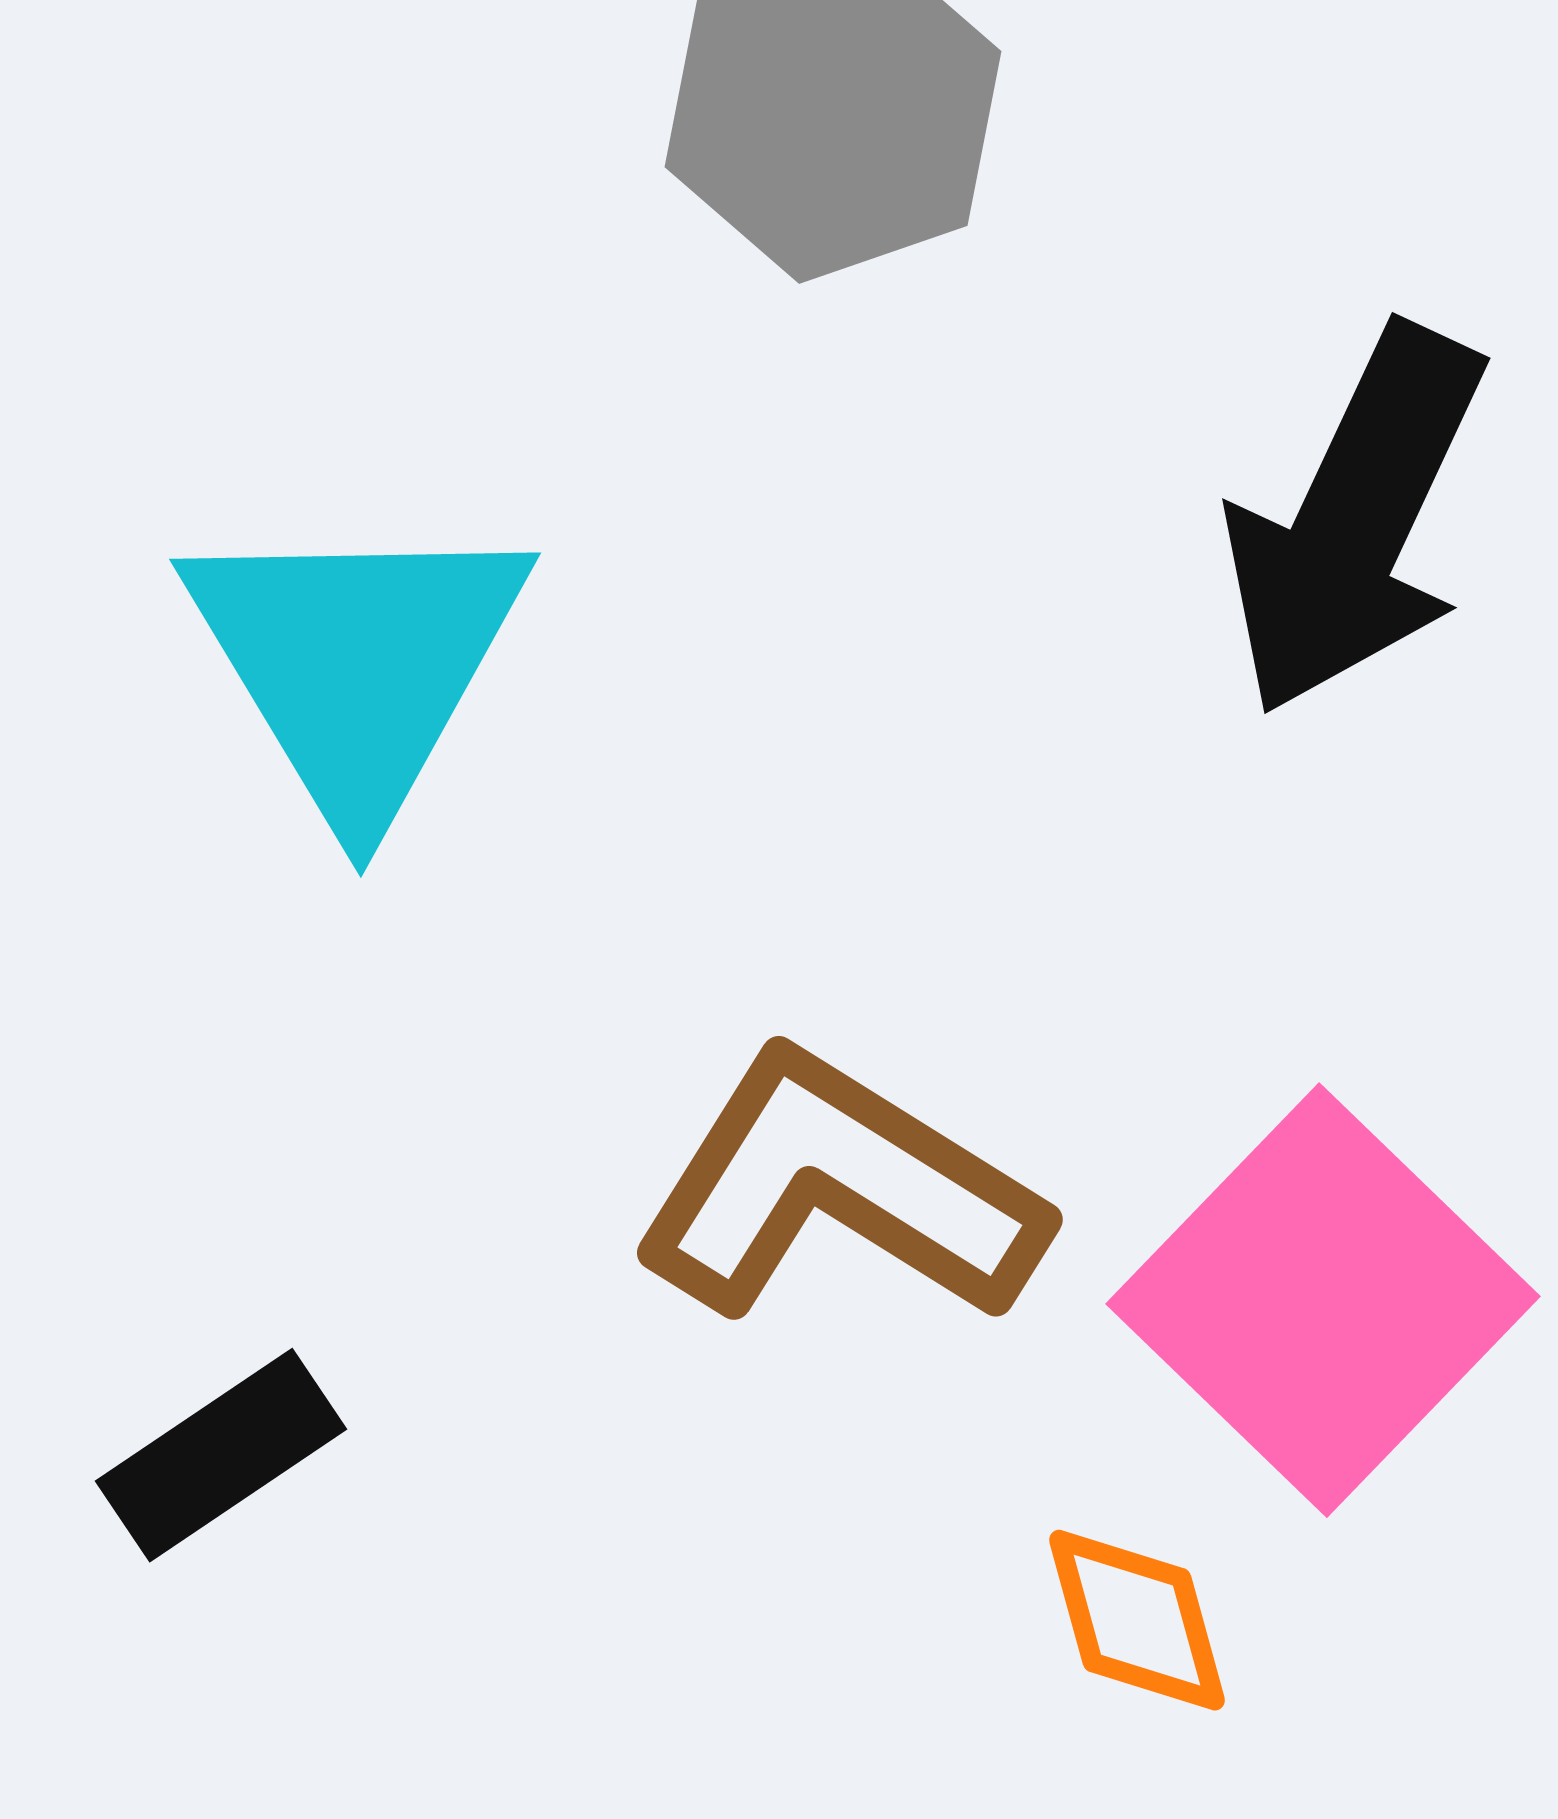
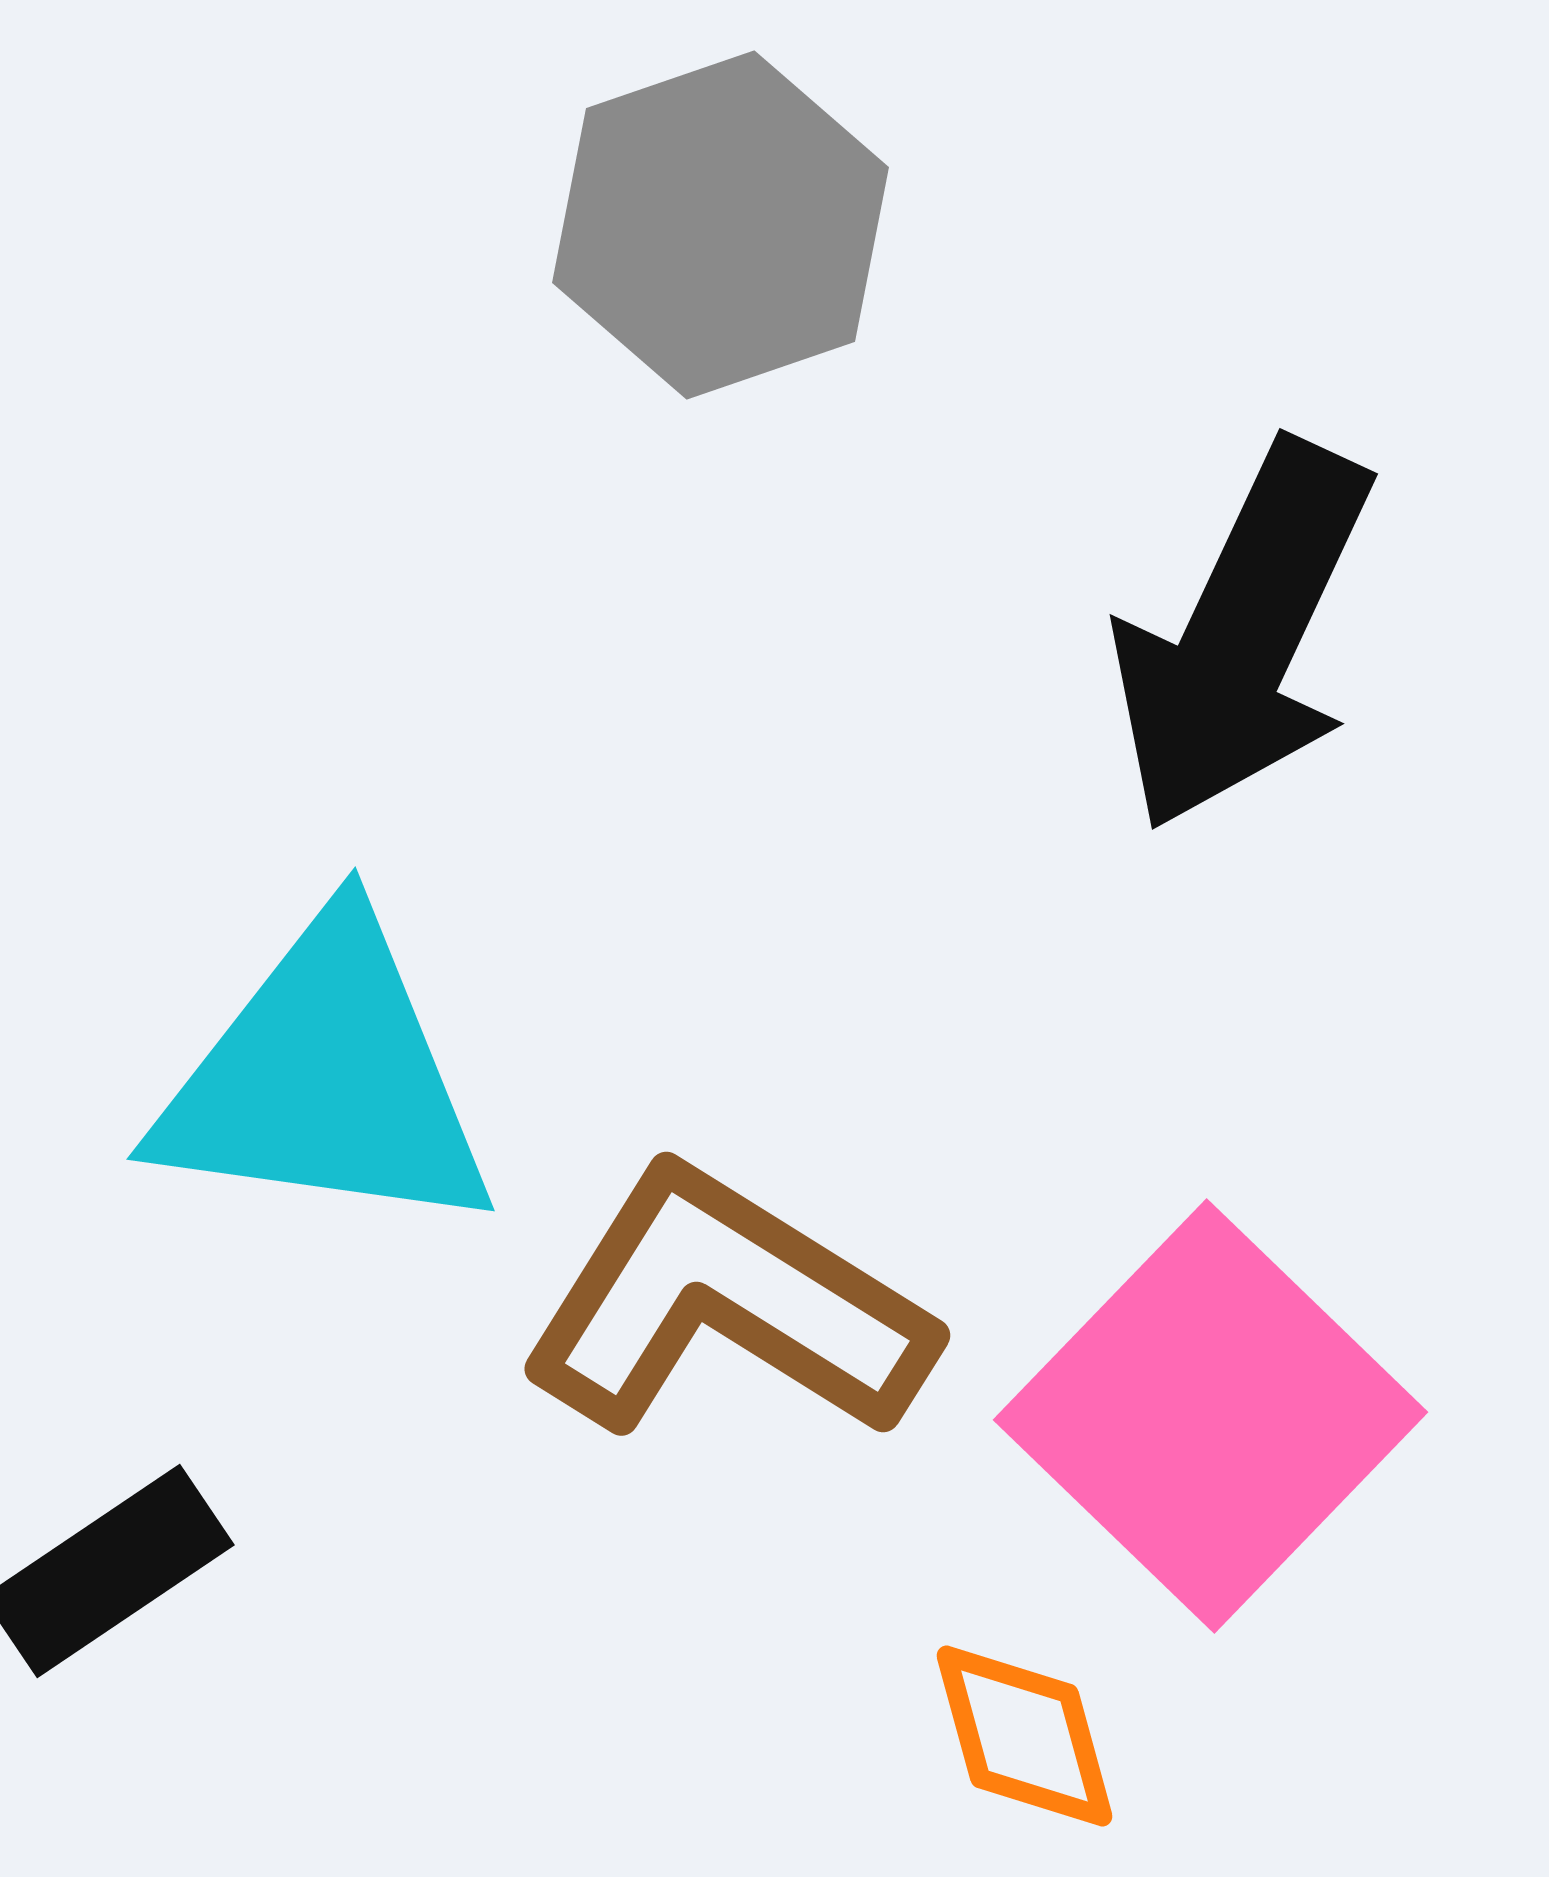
cyan triangle: (357, 663) -> (325, 1079), moved, turned -51

